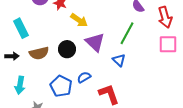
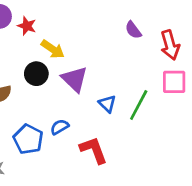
green line: (127, 33) -> (139, 105), moved
black circle: (67, 49) -> (36, 74), moved

